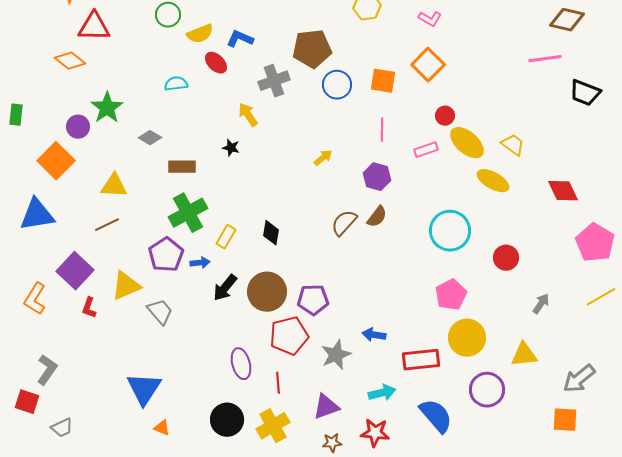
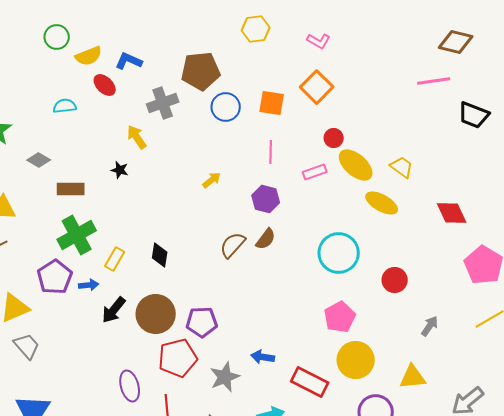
gray trapezoid: (160, 312) -> (27, 346), moved
red rectangle: (421, 360) -> (310, 382), turned 33

